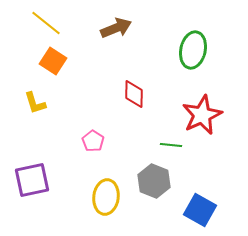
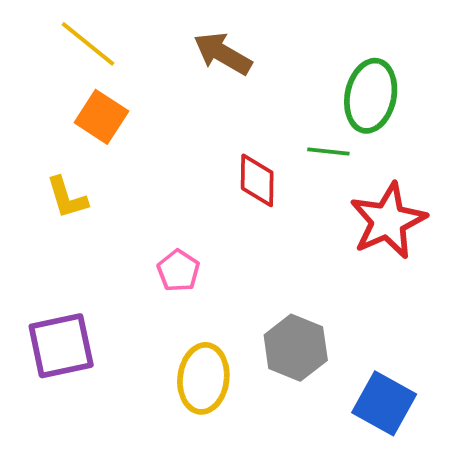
brown arrow: (116, 28) -> (223, 53), turned -128
green line: (171, 145) -> (328, 152), moved

